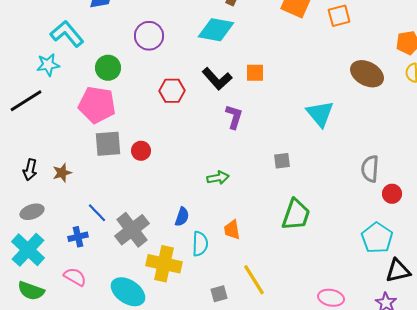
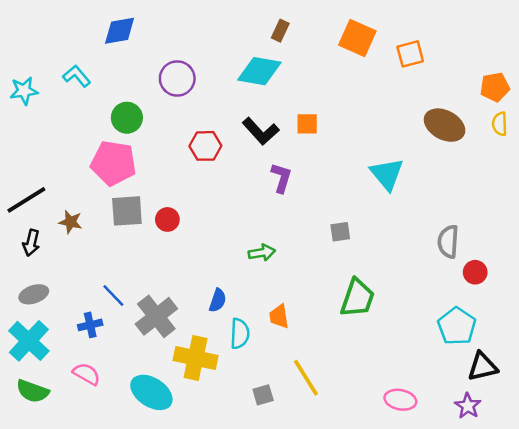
cyan L-shape: (67, 34) -> (77, 76), size x0.7
cyan star: (48, 65) -> (24, 91), moved
black line: (26, 101) -> (26, 200), moved
brown star: (62, 173) -> (71, 222), moved, turned 30

